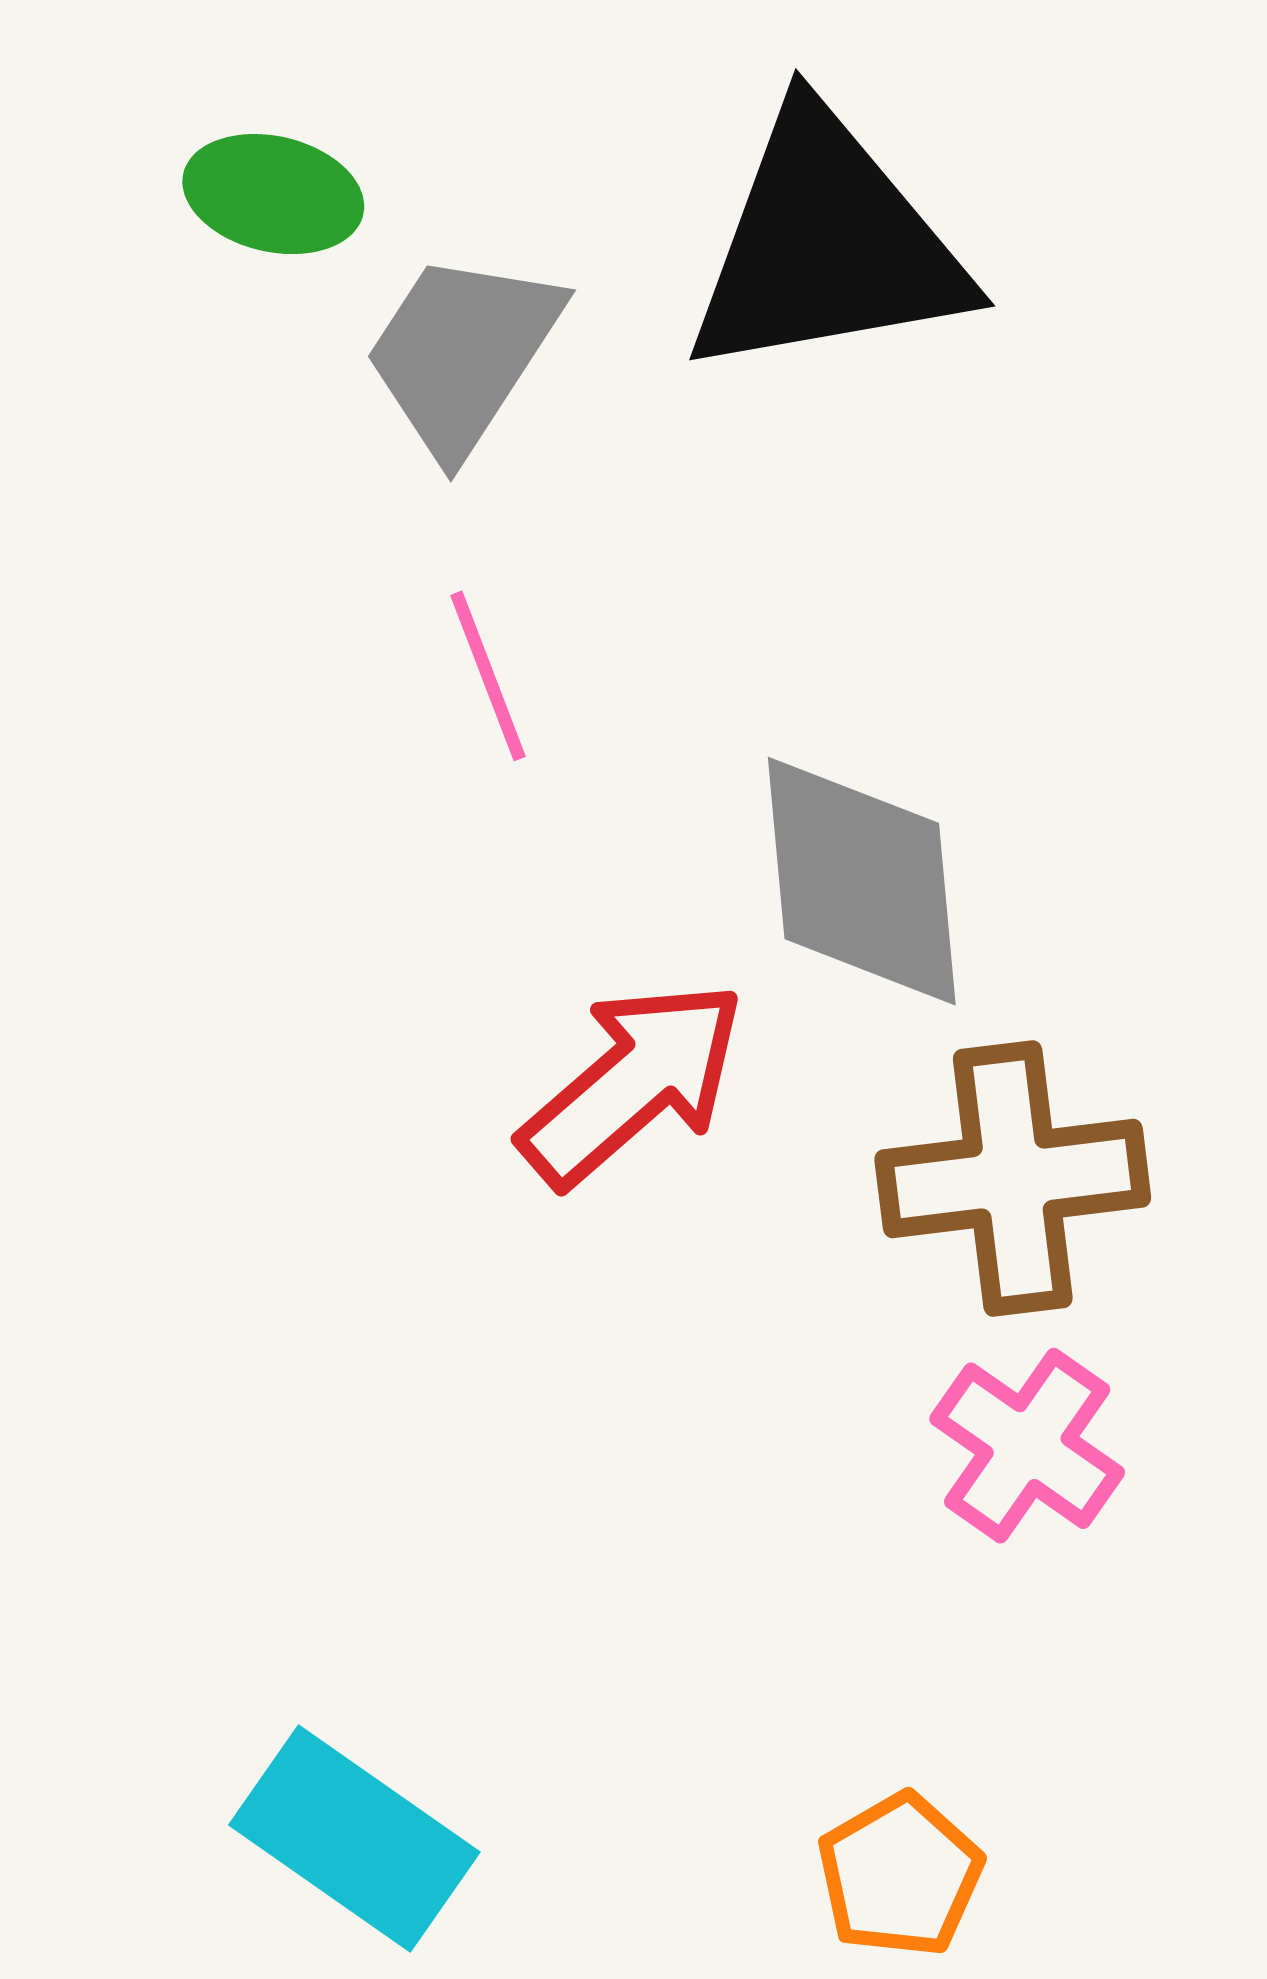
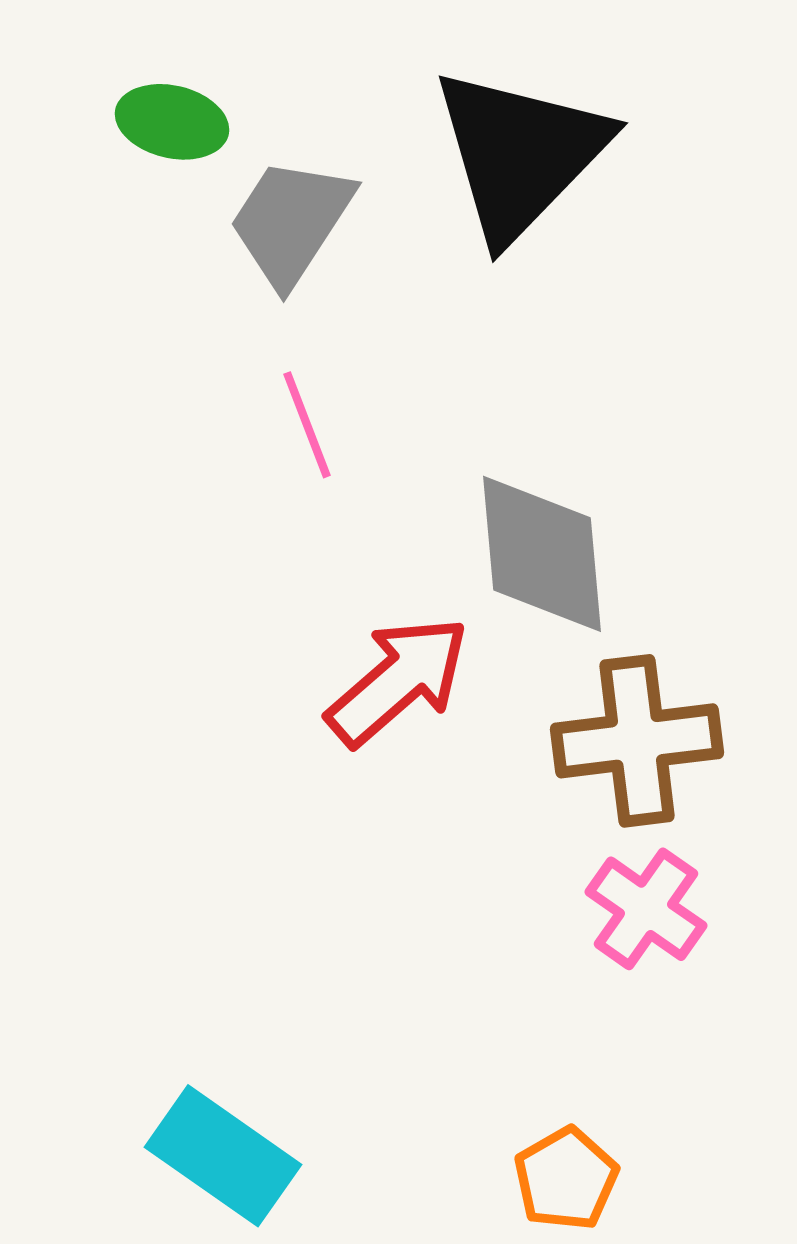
black triangle: (827, 245) -> (520, 154), turned -36

